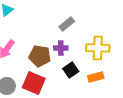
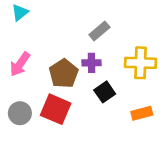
brown pentagon: (40, 56) -> (64, 73), turned 30
orange rectangle: (96, 77) -> (142, 113), moved

